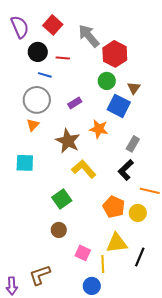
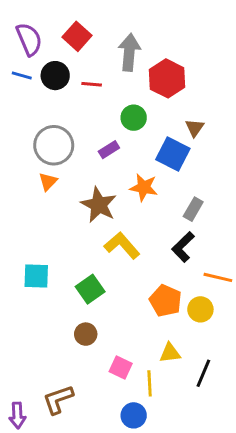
gray arrow: (89, 36) -> (129, 52), turned 45
blue line: (45, 75) -> (22, 76), moved
green circle: (107, 81) -> (134, 118), moved
cyan square: (25, 163) -> (36, 276), moved
yellow triangle: (117, 243) -> (170, 353), size x0.7

